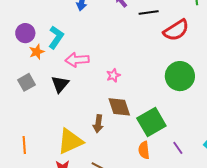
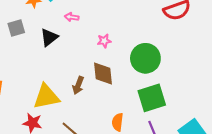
pink arrow: (77, 60) -> (72, 17), size x0.6
green circle: (180, 76) -> (145, 58), moved
green square: (151, 122) -> (152, 98), moved

